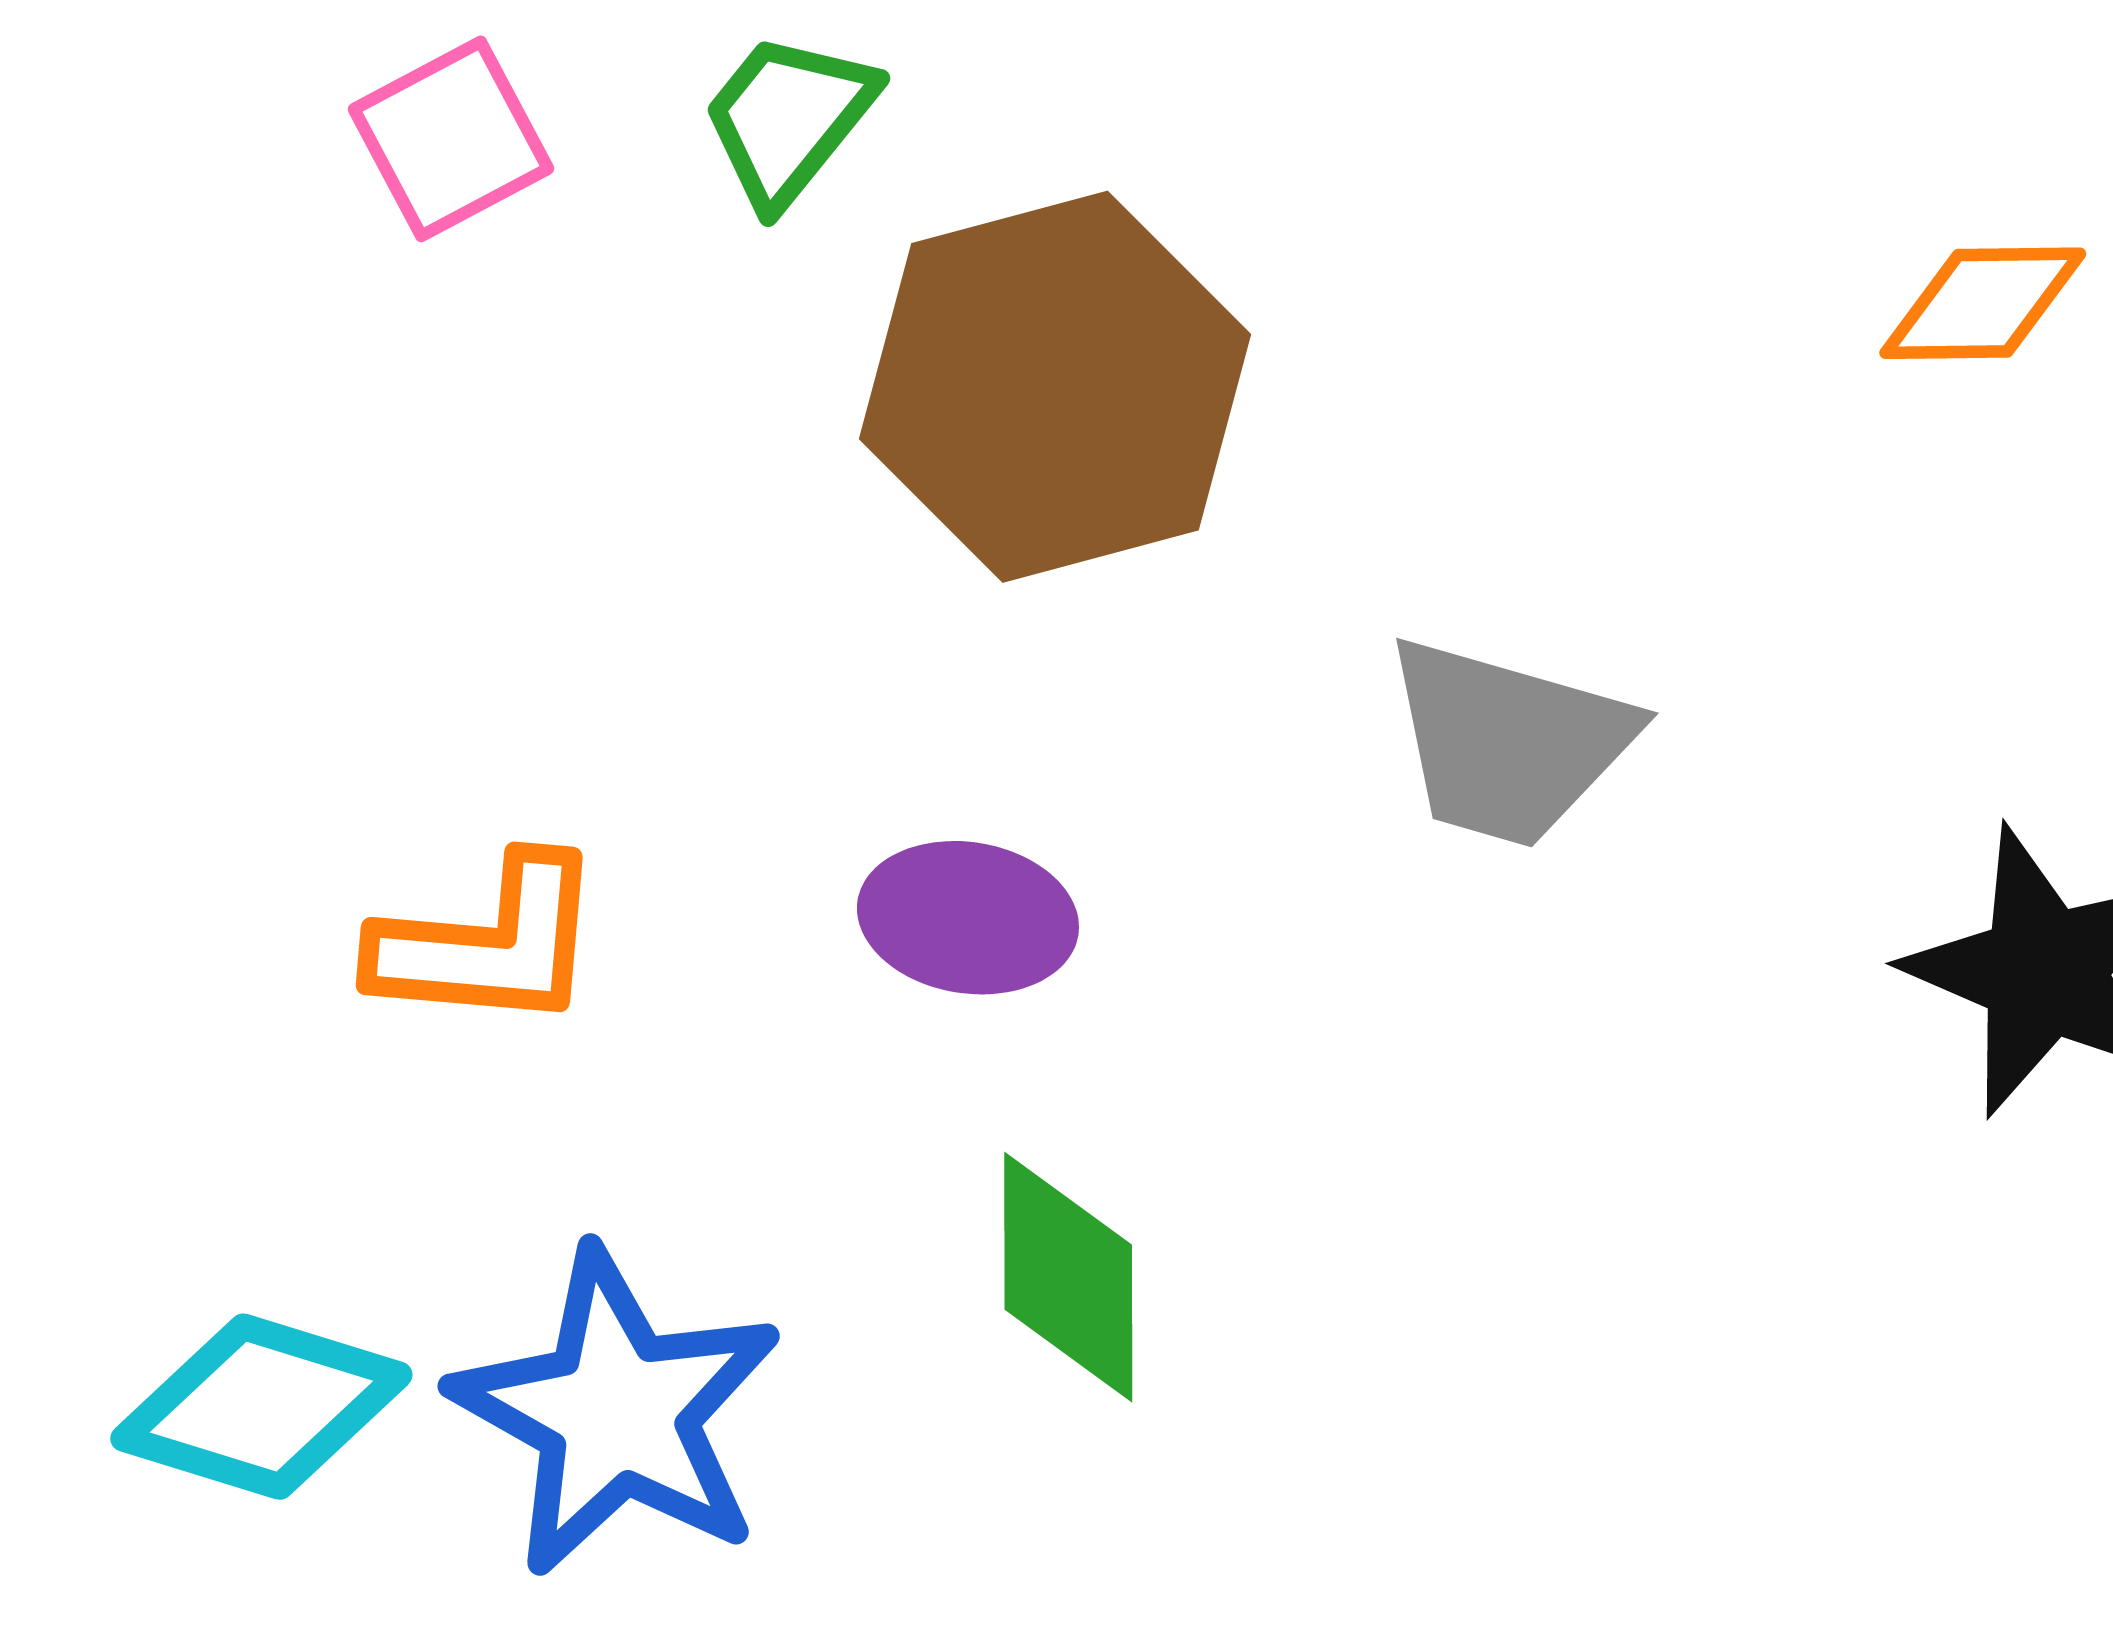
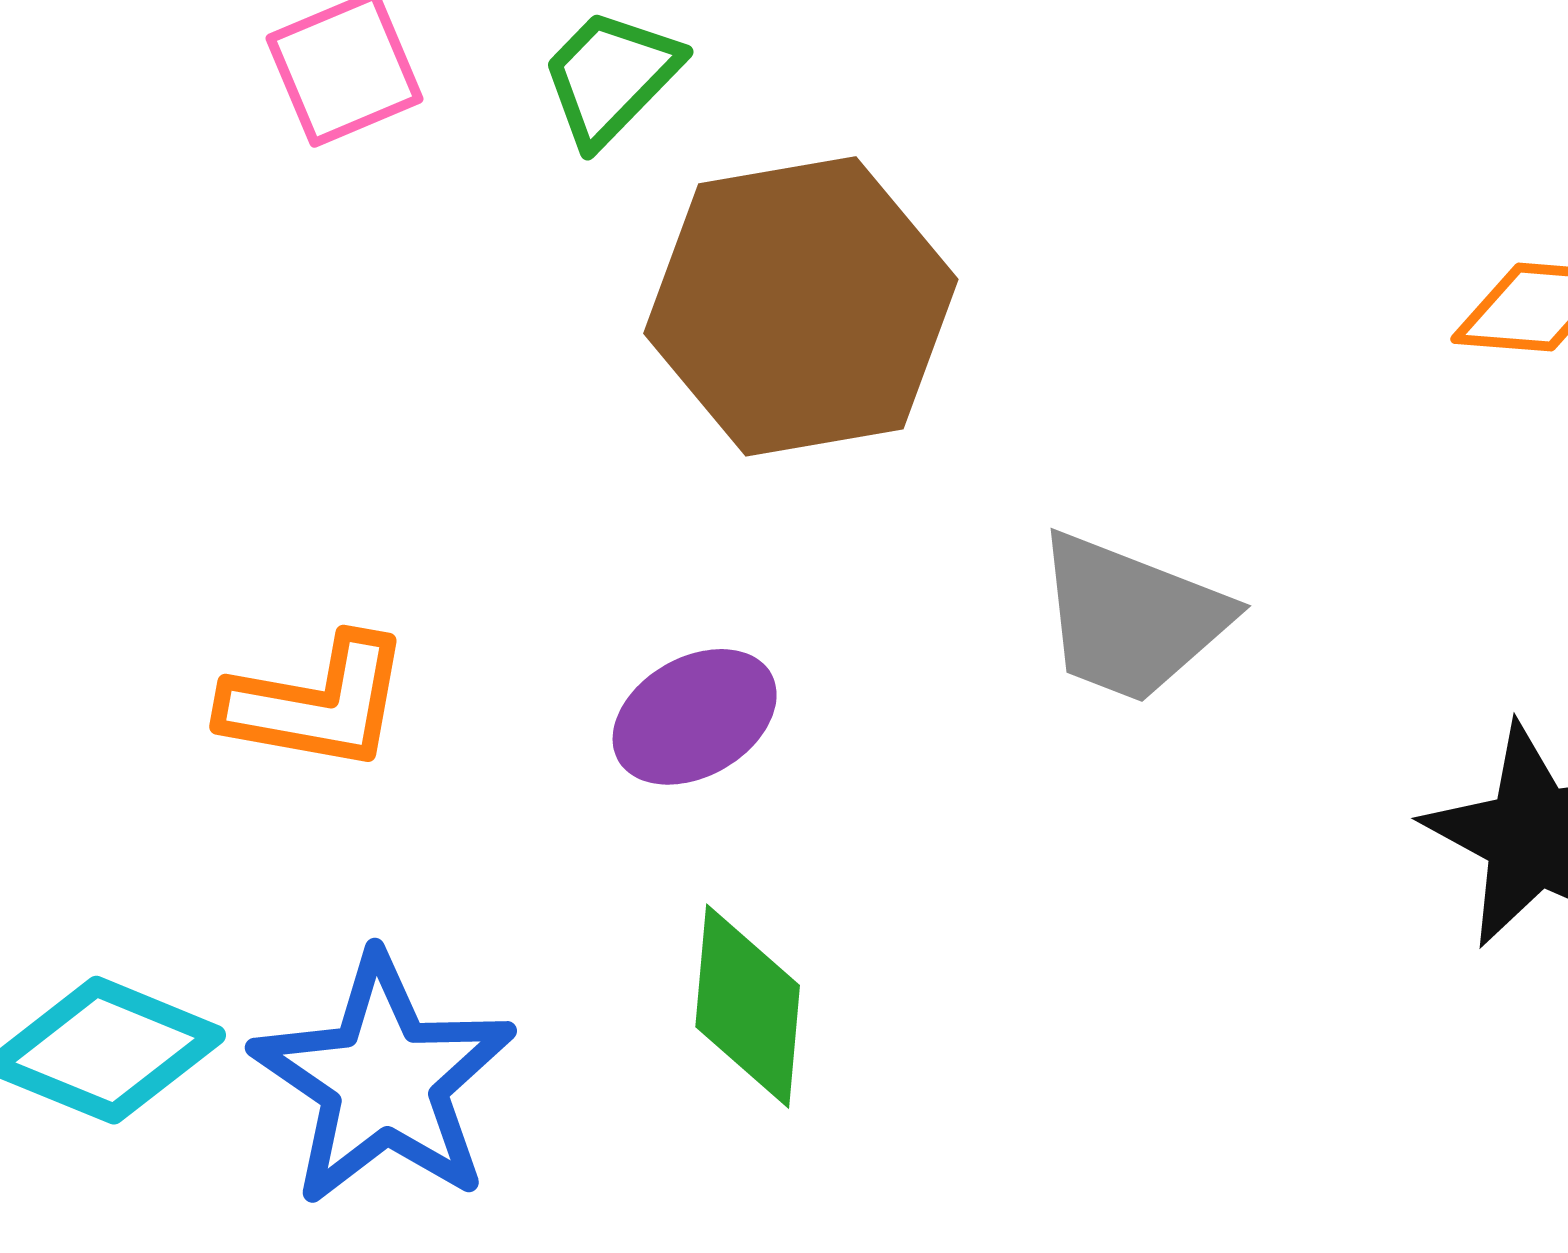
purple ellipse: (968, 918) -> (695, 717), turned -44

